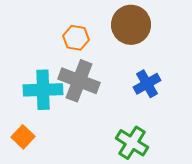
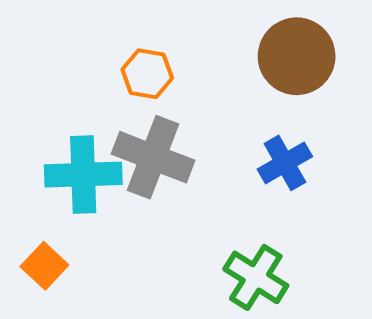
brown circle: (131, 25) -> (297, 56), moved

